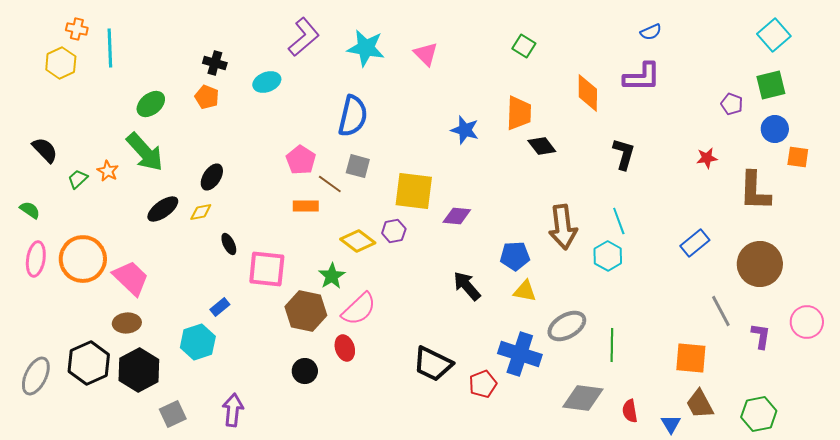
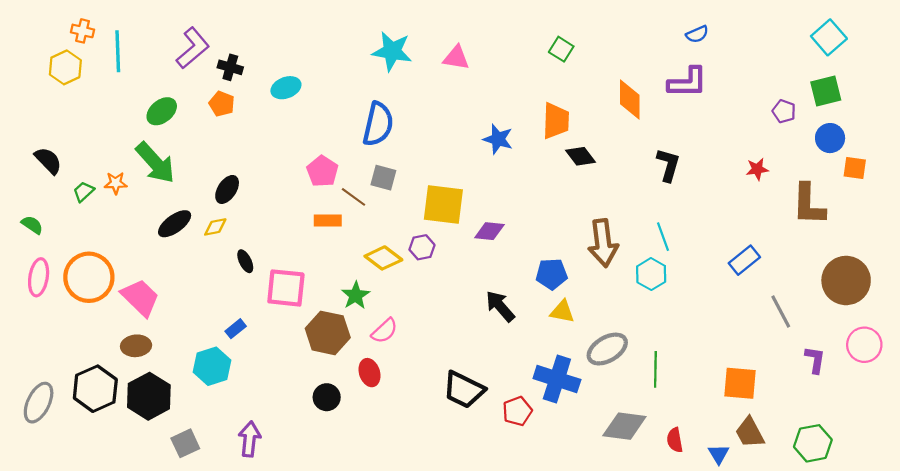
purple L-shape: (304, 37) -> (193, 48), moved
pink triangle: (426, 54) -> (456, 58), turned -36
orange star: (108, 171) -> (116, 183), turned -30
brown circle: (760, 264) -> (846, 280), moved
pink semicircle: (359, 309) -> (384, 331), size x0.7
gray line: (721, 311) -> (781, 312), moved

